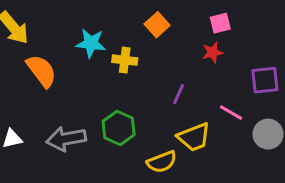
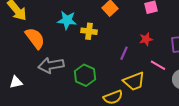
red star: (213, 52) -> (146, 39), moved
gray arrow: (66, 139) -> (51, 65), moved

